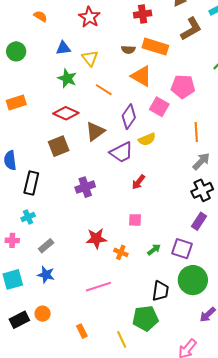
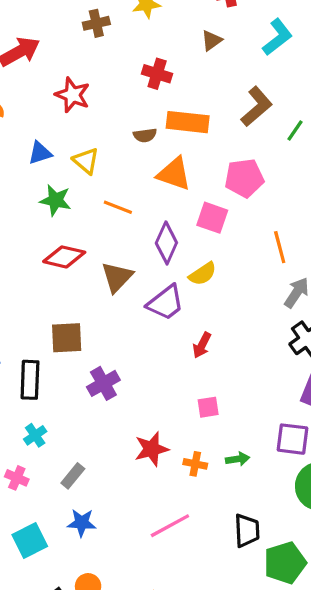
red cross: (143, 14) -> (157, 74), turned 36
brown L-shape: (191, 29) -> (257, 107), moved
brown square: (59, 146) -> (67, 338), moved, turned 30
purple cross: (85, 187) -> (103, 383), moved
pink cross: (12, 240) -> (17, 478), turned 32
green arrow: (154, 250) -> (238, 459), moved, turned 40
black trapezoid: (160, 291) -> (247, 530), moved
green pentagon: (145, 318) -> (285, 563), moved

